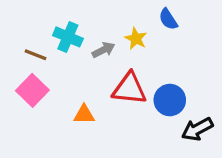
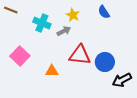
yellow star: (136, 39) -> (73, 15), moved
brown line: (36, 55) -> (11, 10), moved

